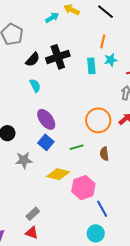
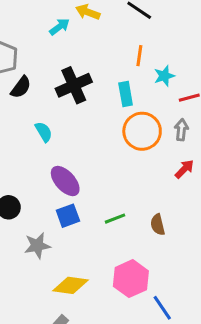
black semicircle: (33, 59) -> (21, 87), moved
cyan star: (111, 60) -> (164, 76), moved
orange circle: (98, 120) -> (142, 131), moved
blue square: (46, 142) -> (68, 216), turned 35
yellow diamond: (58, 174) -> (70, 285), moved

